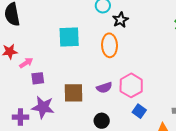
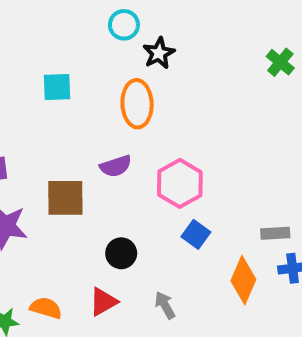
cyan square: (69, 37) -> (57, 87), size x0.7
purple semicircle: (104, 88) -> (116, 166), moved

